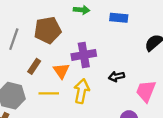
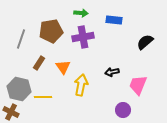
purple cross: (84, 55) -> (83, 37), moved
yellow line: (49, 93) -> (43, 97), moved

